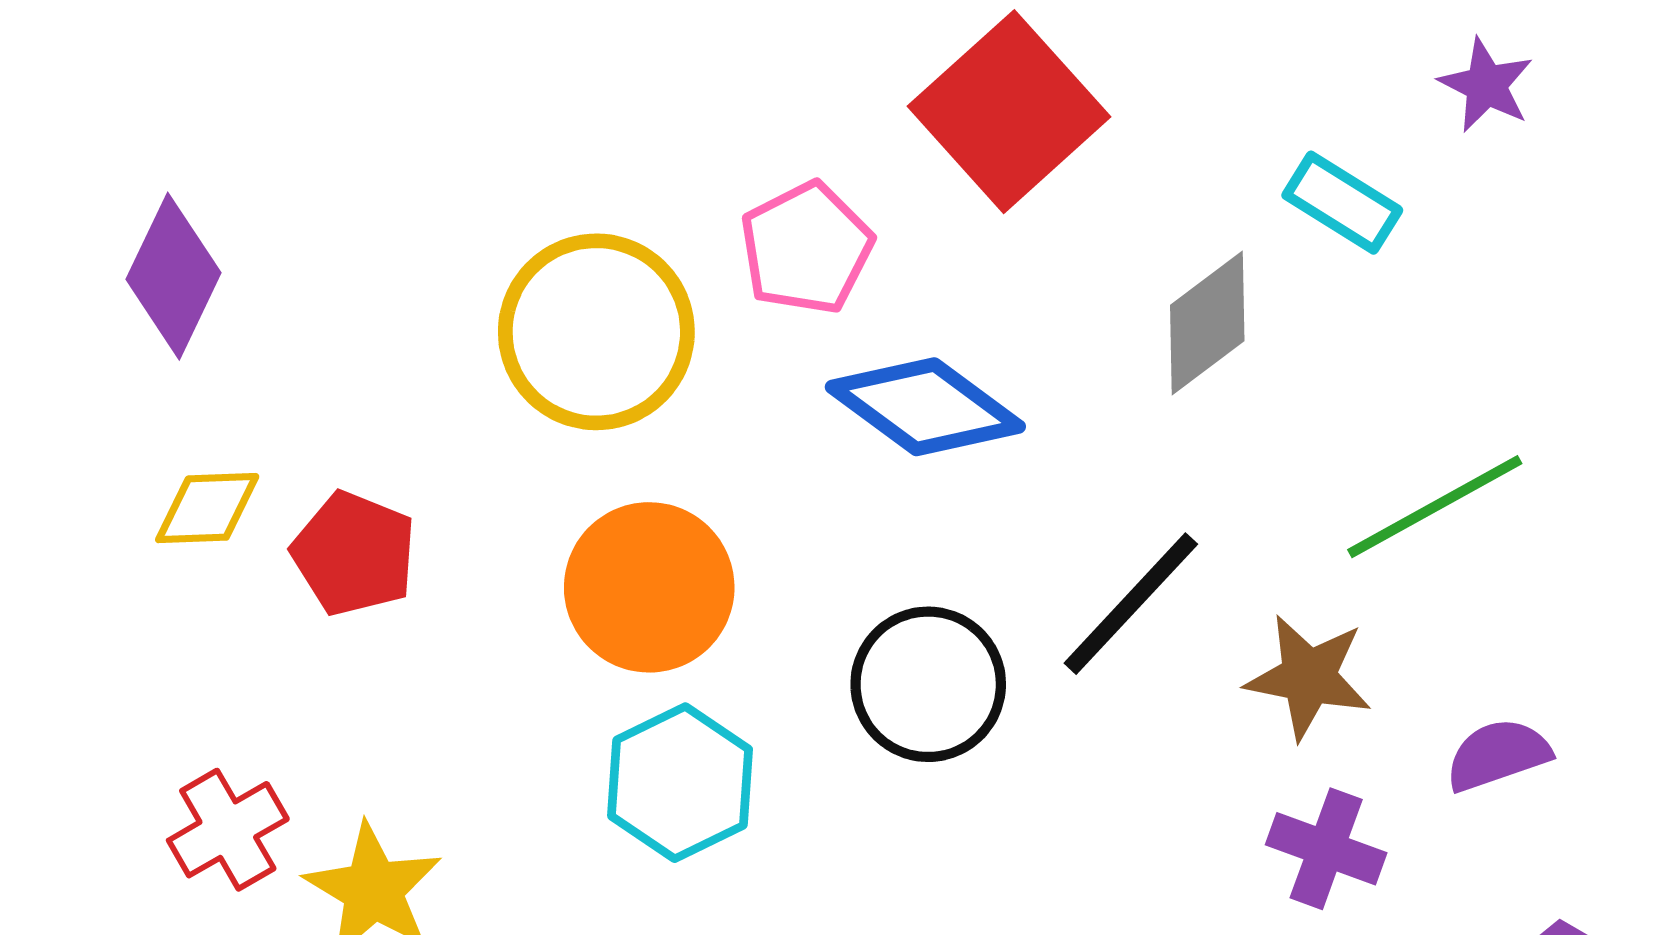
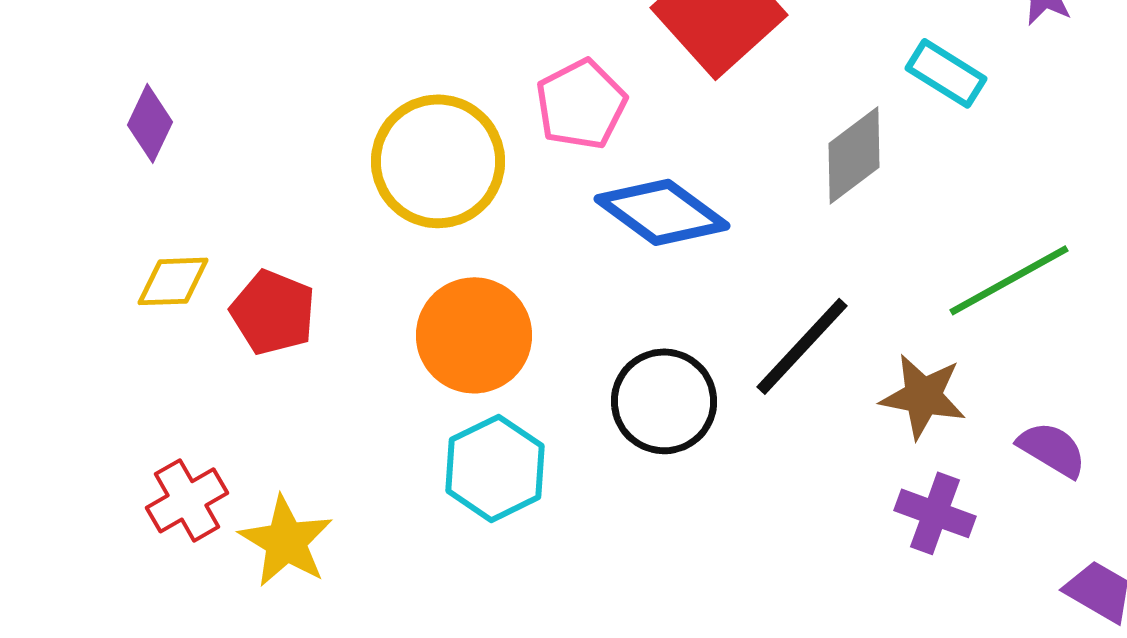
purple diamond: (173, 276) -> (150, 123), size x0.7
purple semicircle: (1498, 755) -> (1052, 449), turned 50

